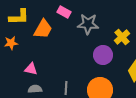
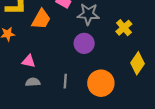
purple circle: (103, 55) -> (84, 43), moved

